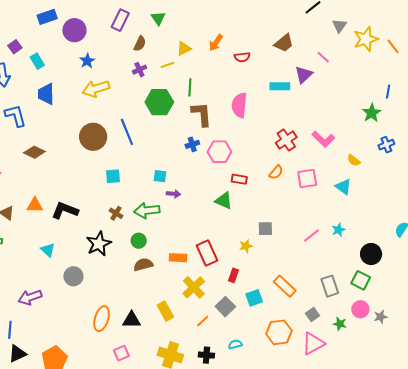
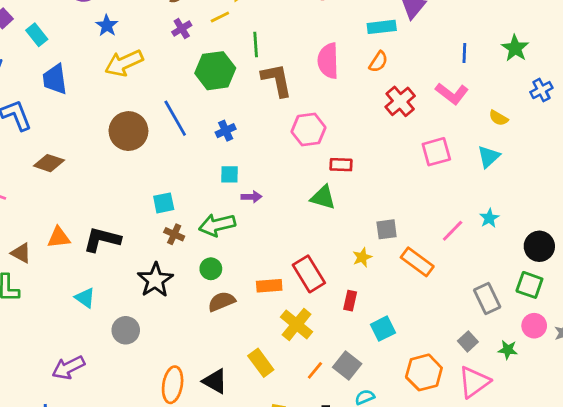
blue line: (388, 92) -> (464, 53), moved
blue cross: (192, 144) -> (226, 131), moved
orange semicircle: (276, 172) -> (378, 62), moved
cyan square: (113, 176) -> (164, 203), moved
cyan triangle: (343, 187) -> (489, 157), turned 48
orange rectangle: (285, 286) -> (417, 262), moved
gray square: (225, 307) -> (347, 365), moved
black triangle: (132, 320) -> (215, 381), turned 36

